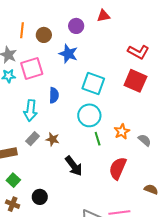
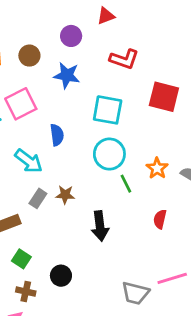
red L-shape: (138, 52) -> (124, 59), moved
cyan arrow: (30, 111) -> (29, 161), turned -50
black arrow: (74, 166) -> (100, 226), turned 40
red semicircle: (118, 168) -> (160, 219), size x0.6

